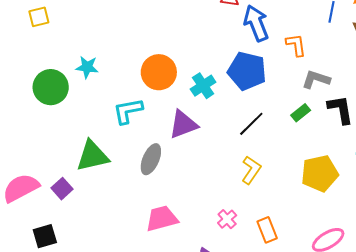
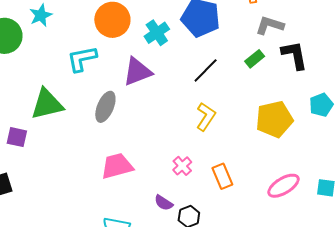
cyan star: (87, 67) -> (41, 15), turned -30
purple square: (62, 189) -> (17, 137), turned -35

